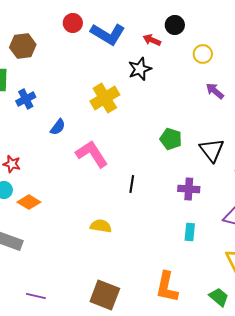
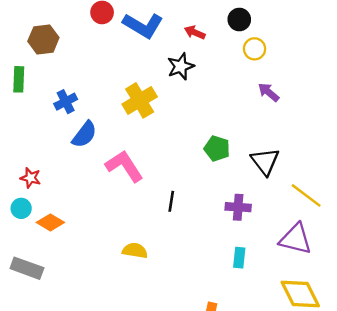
black circle: (175, 25) -> (239, 20), moved
blue cross: (26, 99) -> (66, 102), moved
blue semicircle: (58, 127) -> (84, 134), size x1.4

